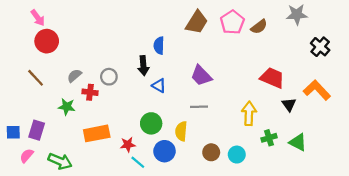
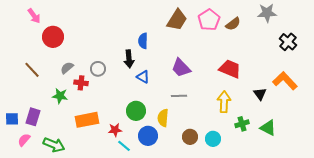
red circle: (47, 41) -> (53, 37), moved
red trapezoid: (272, 78) -> (230, 69), moved

